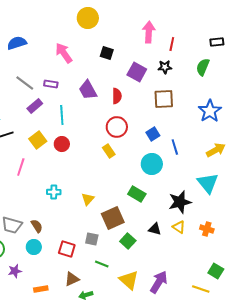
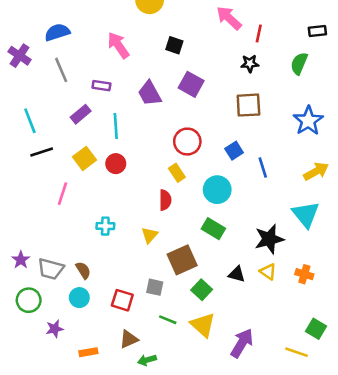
pink arrow: (149, 32) -> (229, 18), turned -50
purple square: (137, 72) -> (191, 84), moved
gray line: (25, 83) -> (61, 70), moved, turned 30
red semicircle: (117, 96) -> (165, 200), moved
cyan circle: (152, 164) -> (217, 190), moved
yellow triangle: (129, 280) -> (203, 325), moved

